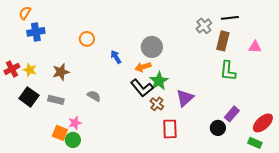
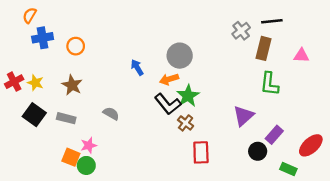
orange circle: (87, 39) -> (76, 46), moved
brown star: (61, 72) -> (72, 85), turned -30
purple triangle: (185, 98) -> (243, 116), moved
green rectangle: (255, 143) -> (288, 169), moved

